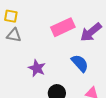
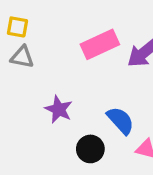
blue semicircle: (80, 63) -> (120, 120), moved

